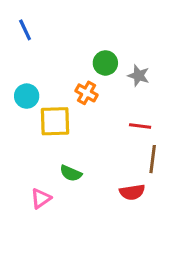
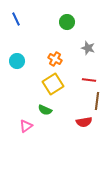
green circle: (105, 63) -> (67, 22), moved
yellow square: (55, 121) -> (53, 84), moved, turned -30

